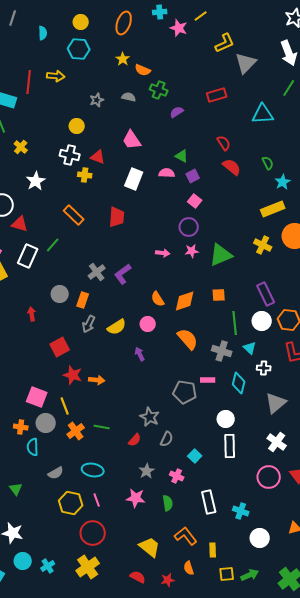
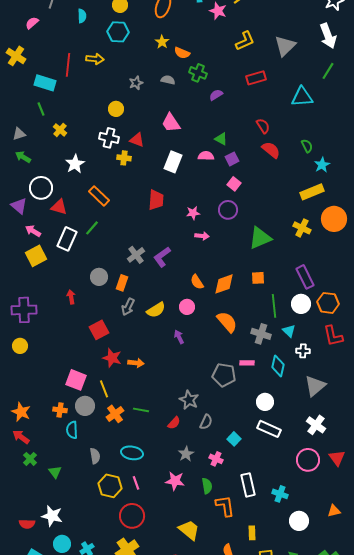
yellow L-shape: (225, 43) -> (245, 41), moved
orange rectangle: (74, 215) -> (99, 196), moved
pink star: (192, 251) -> (193, 213), moved
white rectangle: (230, 446) -> (269, 429), turned -65
gray semicircle: (56, 473) -> (95, 456), turned -70
orange L-shape: (186, 536) -> (225, 506), moved, turned 30

